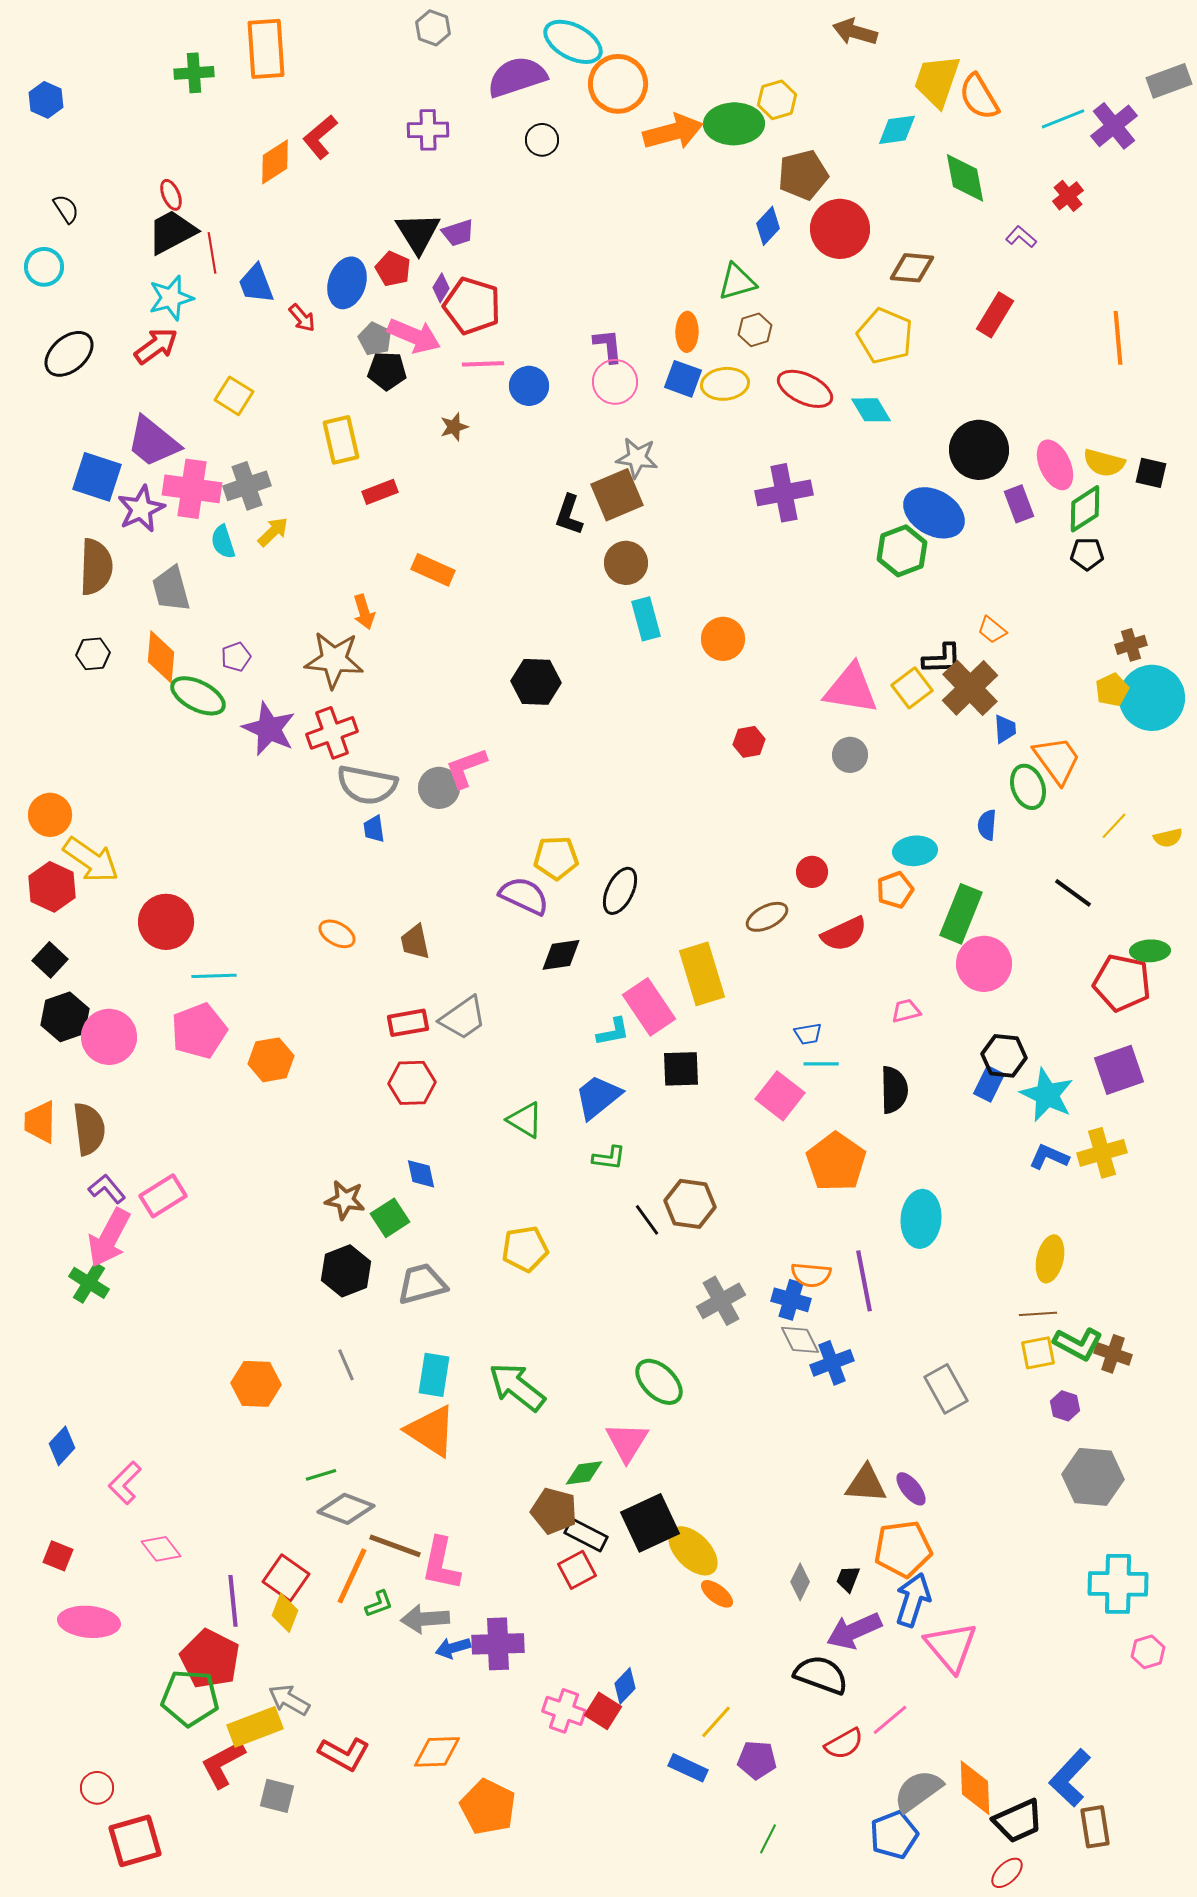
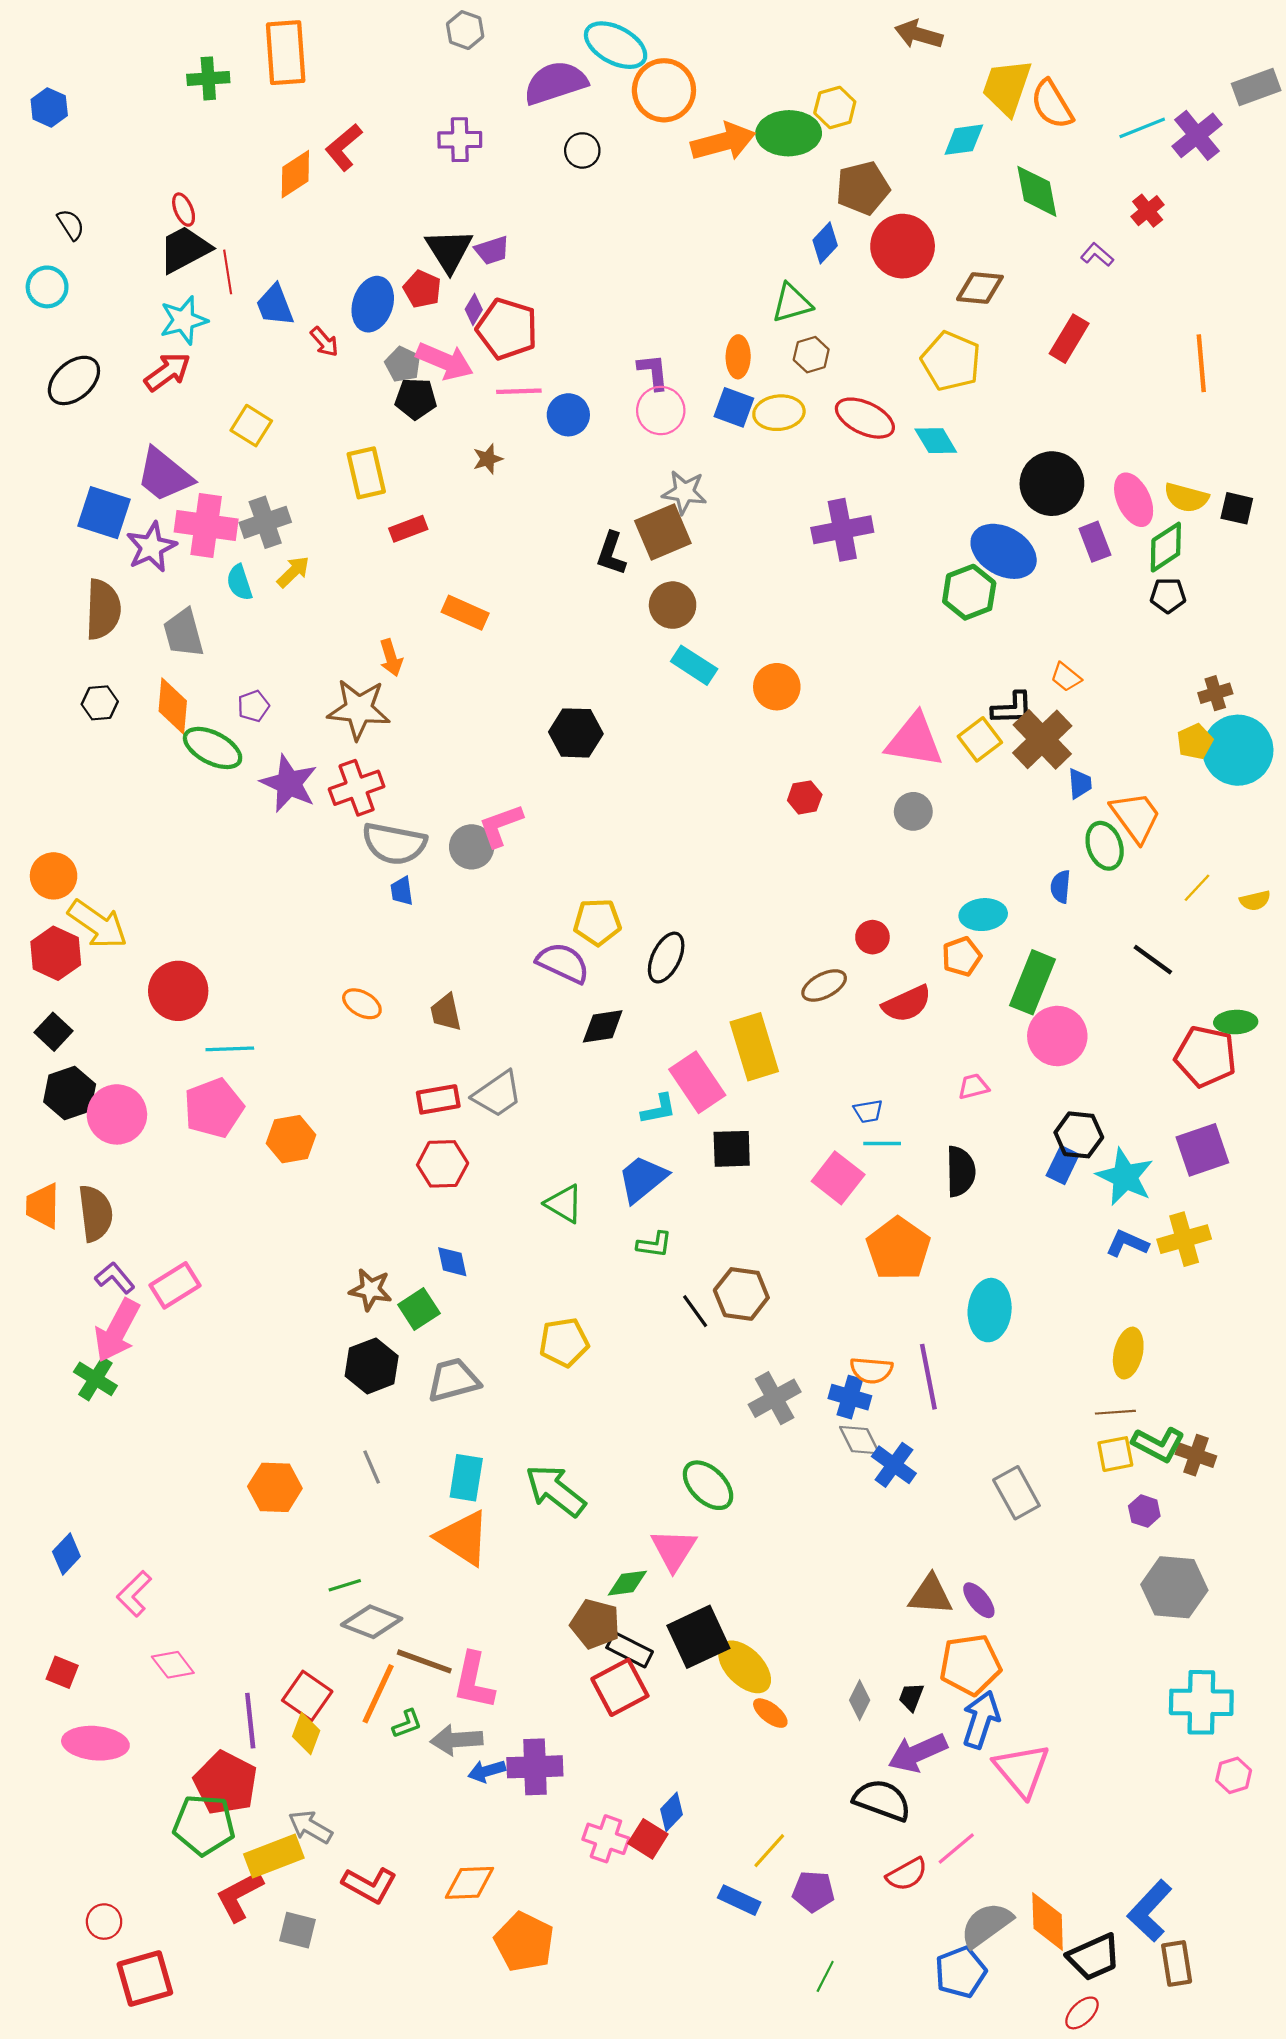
cyan rectangle: (646, 619) -> (694, 665), turned -42
blue cross: (832, 1363) -> (894, 1465), turned -33
red square: (577, 1570) -> (620, 1687), size x1.4

